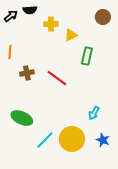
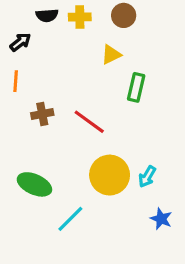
black arrow: (11, 16) -> (20, 42), moved
brown circle: (103, 17) -> (124, 15), moved
yellow cross: (51, 24) -> (80, 17), moved
yellow circle: (72, 139) -> (110, 175), moved

